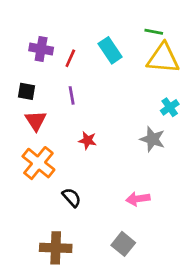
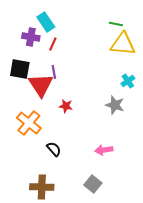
cyan rectangle: (110, 50) -> (46, 22), moved
black square: (27, 91) -> (20, 69), size x1.5
red triangle: (36, 121) -> (41, 85), moved, size x1.5

